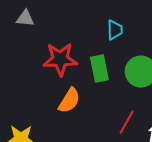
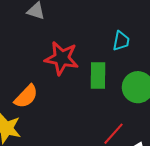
orange semicircle: (69, 100) -> (26, 96), moved

